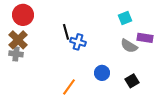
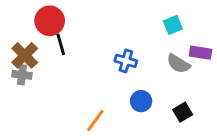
red circle: (23, 15) -> (50, 21), moved
black line: (66, 32) -> (61, 44), moved
blue cross: (78, 42) -> (126, 61), moved

